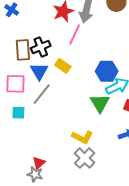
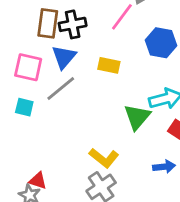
yellow rectangle: (63, 66) -> (109, 65), moved, turned -35
blue hexagon: (107, 71) -> (161, 43), moved
red triangle: (39, 163) -> (38, 181), turned 48

